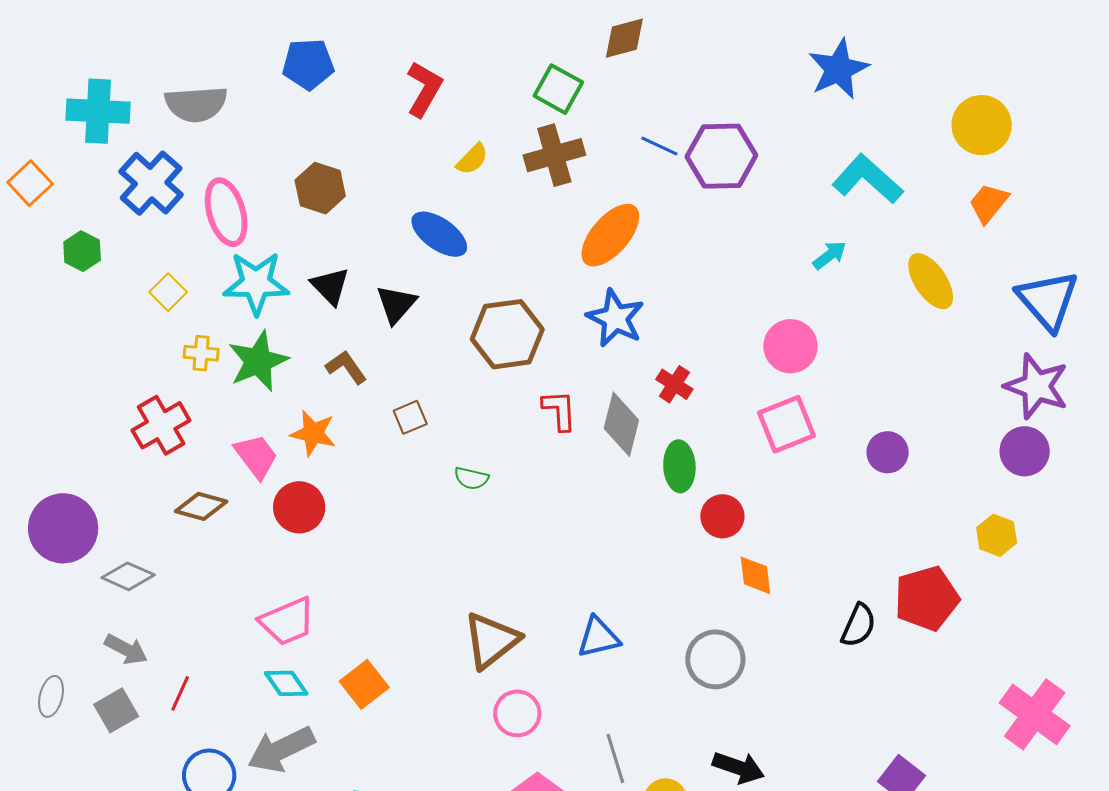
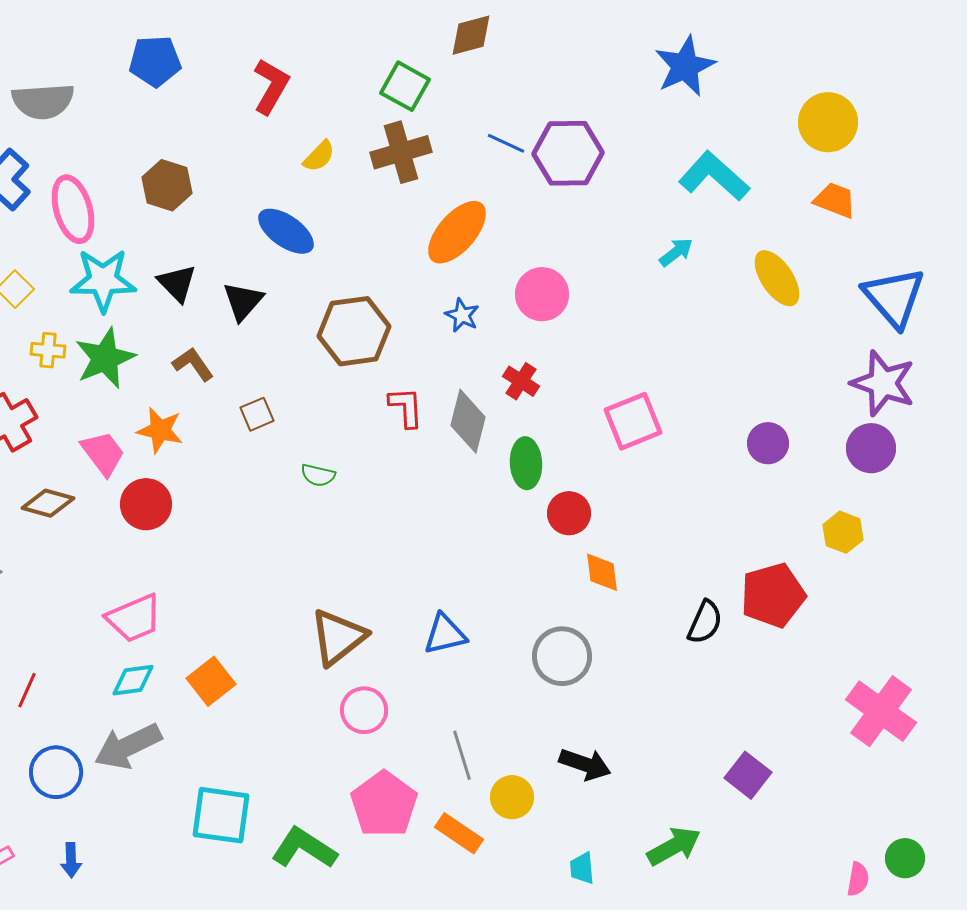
orange trapezoid: (989, 203) -> (835, 200), turned 72
blue star: (615, 318) -> (462, 315), size x0.6
pink circle: (790, 346) -> (542, 294), moved
purple circle: (888, 452) -> (768, 443), moved
cyan diamond: (286, 683) -> (133, 680), turned -63

